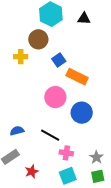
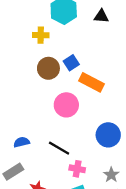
brown circle: (38, 39) -> (48, 68), moved
yellow cross: (21, 57) -> (41, 35), moved
blue circle: (82, 113) -> (108, 135), moved

